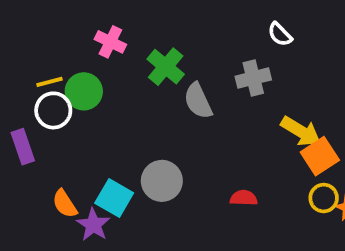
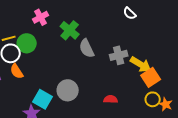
pink cross: (110, 42) -> (41, 17), turned 35
gray cross: (253, 78) -> (119, 55), moved
orange semicircle: (65, 204) -> (17, 71), moved

